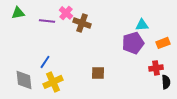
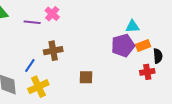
brown cross: (82, 23) -> (53, 51), moved, turned -30
orange rectangle: (163, 43) -> (143, 45), moved
black semicircle: (166, 82) -> (158, 56), moved

